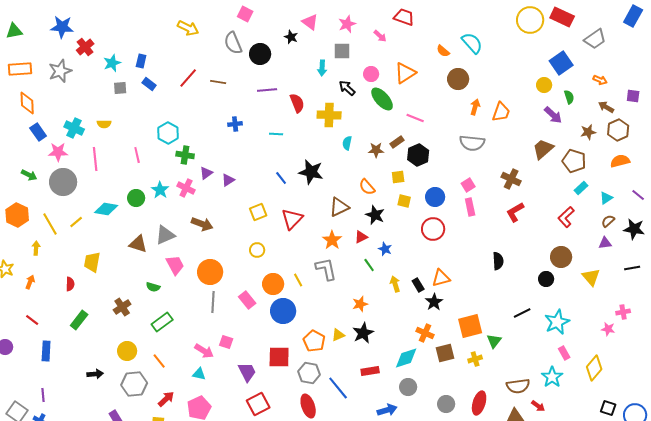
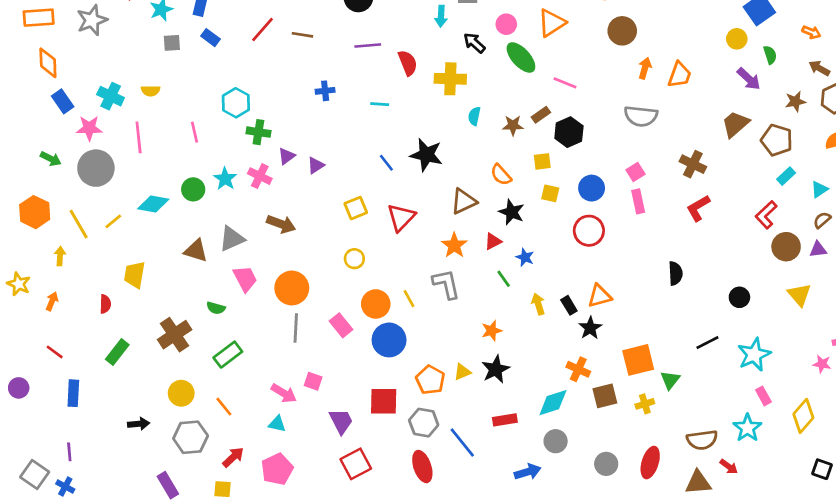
brown circle: (561, 257) -> (786, 247), moved
brown cross: (122, 307) -> (175, 335), size x1.4

